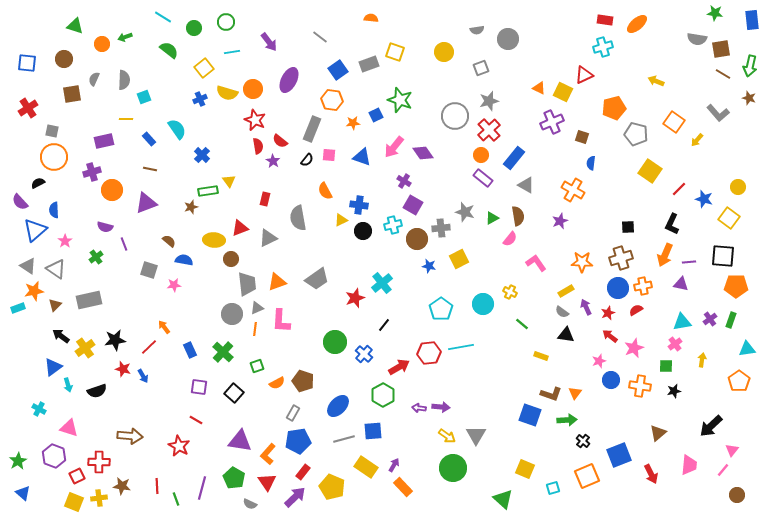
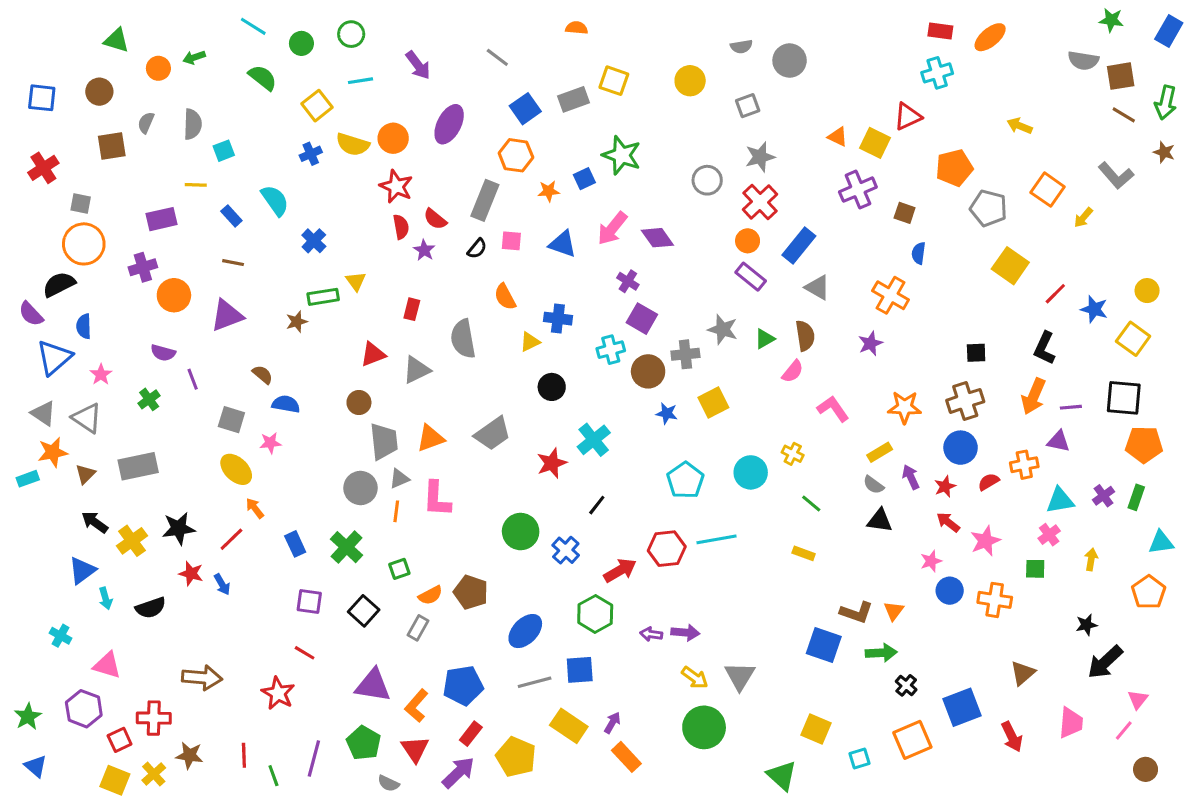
blue rectangle: (752, 20) -> (1169, 31), turned 36
gray circle: (455, 116) -> (707, 180), size x0.7
black semicircle: (38, 183) -> (59, 284), size x1.5
black circle: (363, 231) -> (552, 387), moved
yellow ellipse: (214, 240) -> (236, 469), moved, turned 40
orange cross: (643, 286) -> (1024, 465), moved
yellow rectangle: (541, 356) -> (804, 553), moved
black star: (674, 391) -> (1086, 625), moved
gray rectangle: (293, 413) -> (418, 628), moved
yellow cross: (99, 498) -> (154, 774), turned -35

